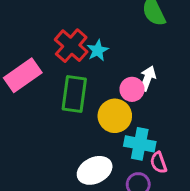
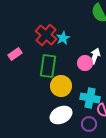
pink rectangle: (23, 75) -> (15, 54), size x0.6
yellow circle: (115, 116) -> (61, 86), moved

